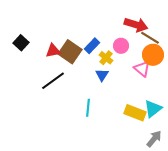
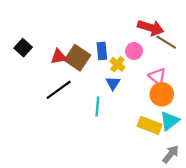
blue rectangle: (92, 46) -> (102, 51), turned -49
orange circle: (153, 55) -> (162, 94), moved
cyan line: (88, 108) -> (97, 106), moved

